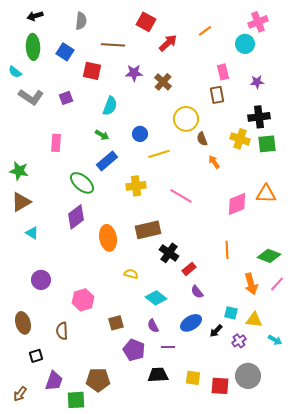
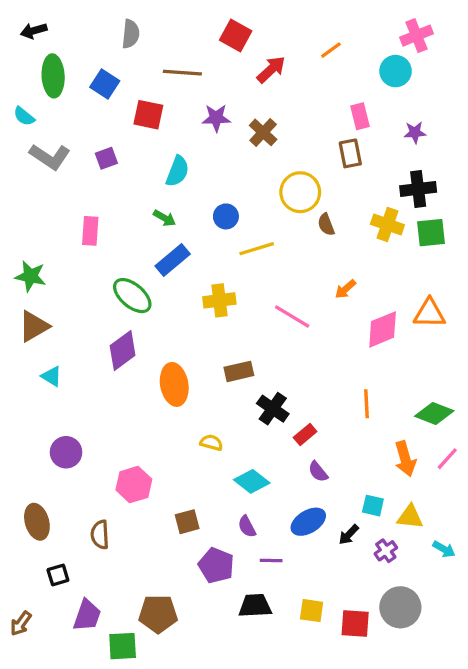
black arrow: (35, 16) -> (34, 31), moved
orange arrow: (214, 162) -> (345, 289), moved, turned -96
brown rectangle: (148, 230) -> (239, 371), size x0.7
brown arrow: (20, 394) -> (21, 623), moved

